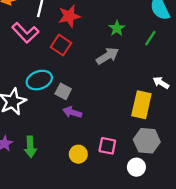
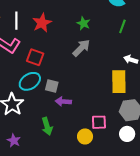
green line: (150, 38) -> (122, 26), moved
red square: (61, 45) -> (35, 57), moved
green arrow: (30, 147) -> (47, 126), moved
yellow circle: (78, 154) -> (85, 136), moved

